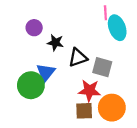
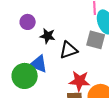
gray square: (102, 67) -> (96, 40), moved
blue triangle: (46, 72) -> (39, 64), turned -48

